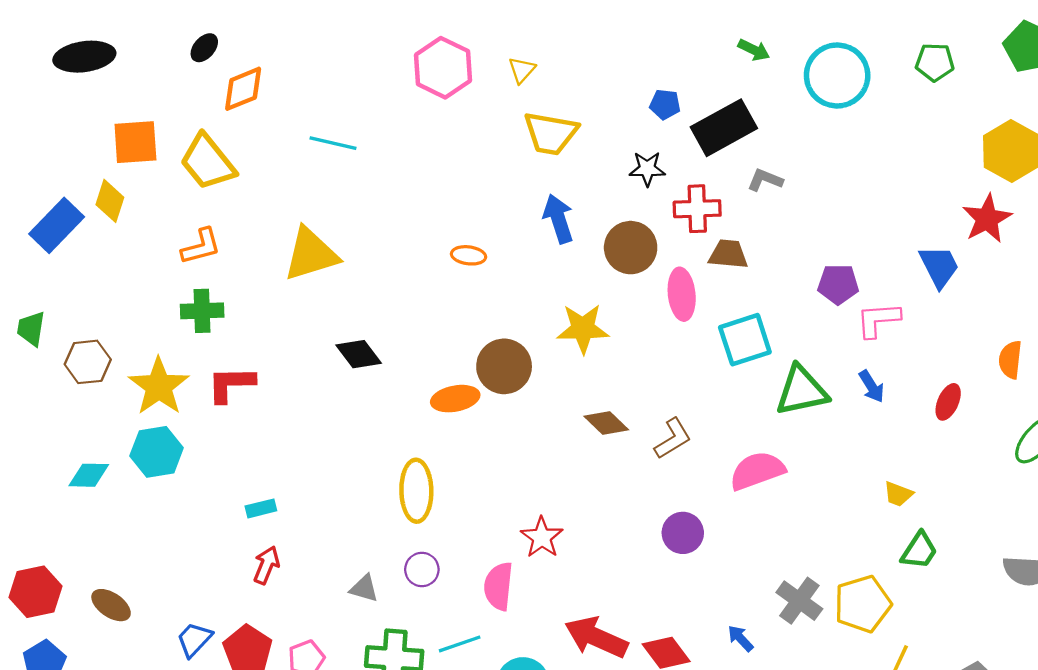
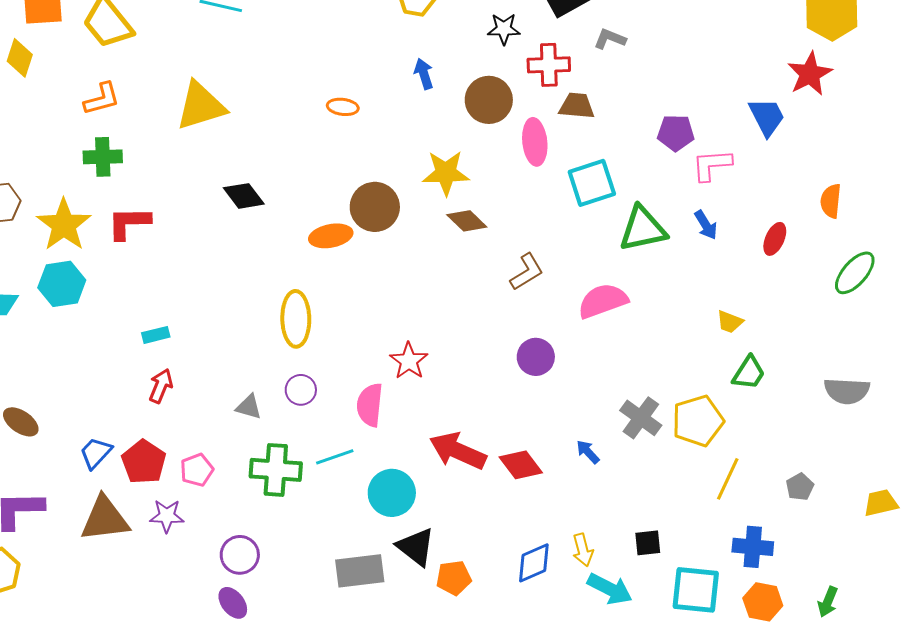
blue arrow: (558, 219) -> (424, 74), size x0.7
brown diamond: (606, 423) -> (467, 221), moved

